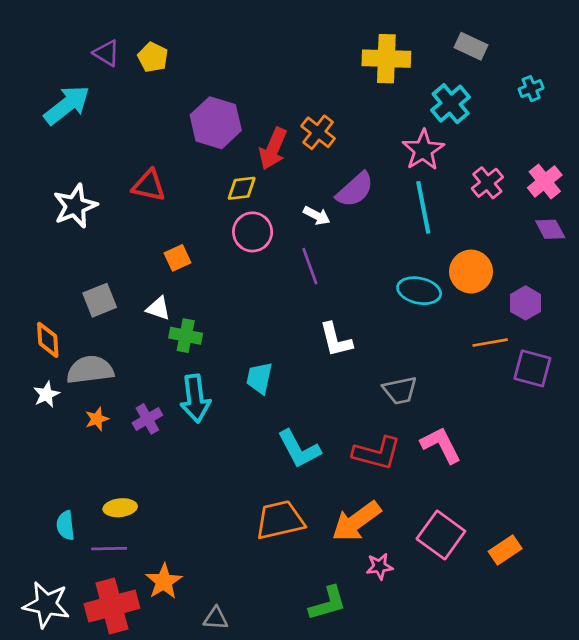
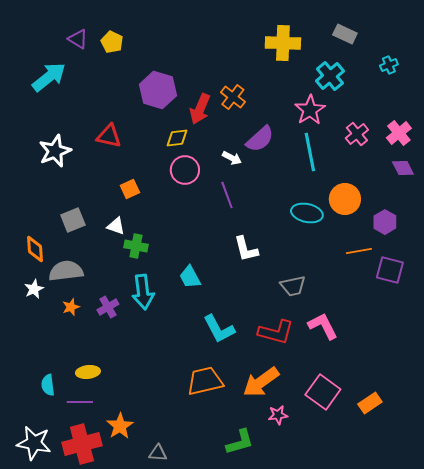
cyan trapezoid: (259, 378) -> (190, 277), turned -40

